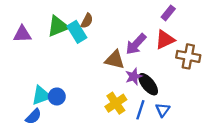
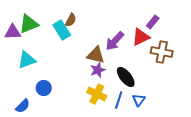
purple rectangle: (168, 13) -> (153, 22), moved
green triangle: (58, 26) -> (29, 24), moved
purple star: (134, 76) -> (98, 70), moved
cyan triangle: (41, 95) -> (27, 60), moved
yellow cross: (116, 103) -> (97, 94), turned -30

